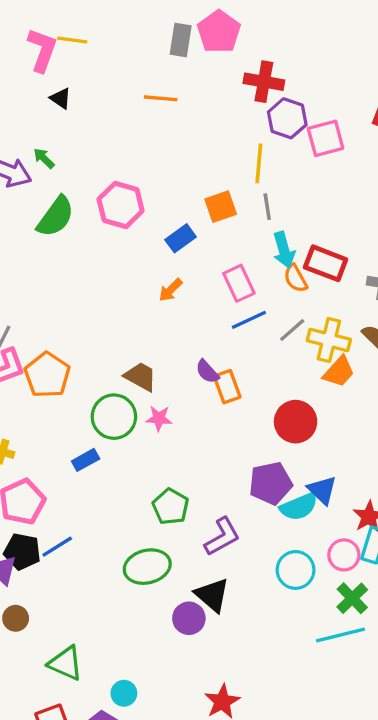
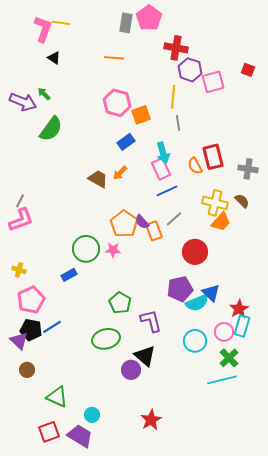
pink hexagon: (121, 205) -> (117, 103), moved
orange square: (221, 207) -> (141, 115), moved
cyan arrow: (284, 250) -> (163, 153), moved
red rectangle: (326, 263) -> (213, 157), turned 55
gray line: (292, 330) -> (174, 219), moved
orange pentagon: (47, 375) -> (124, 224), moved
brown trapezoid: (141, 377) -> (98, 179), moved
purple L-shape: (222, 537) -> (151, 321), turned -75

